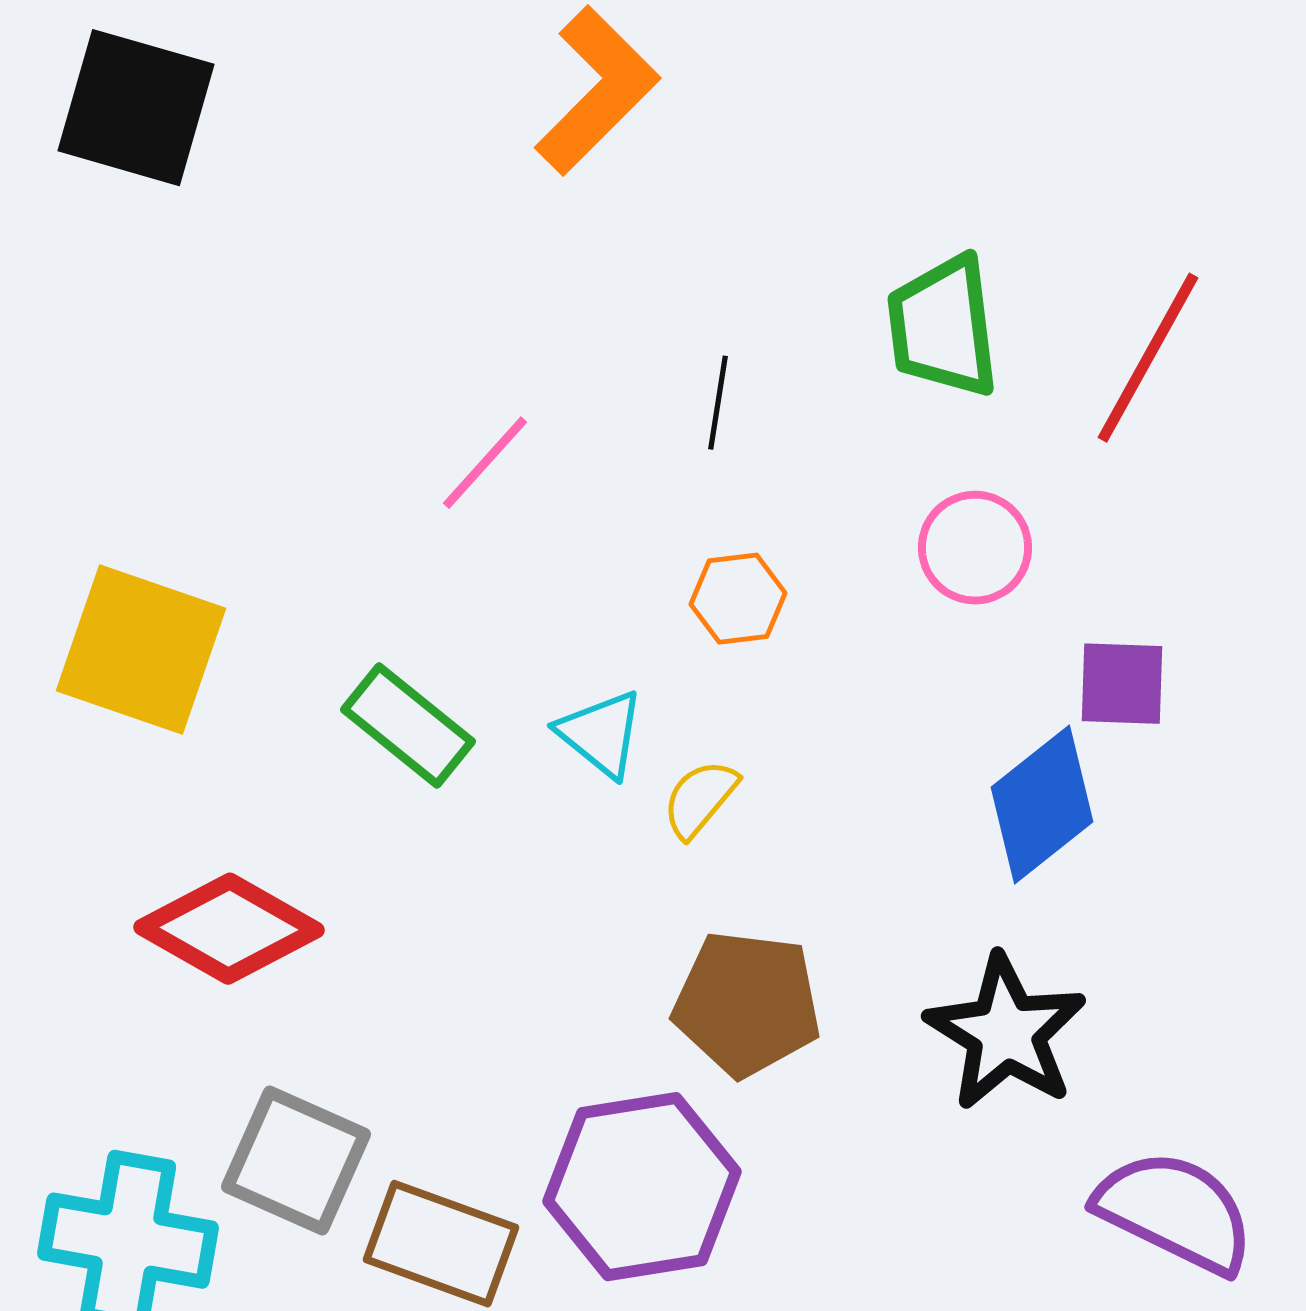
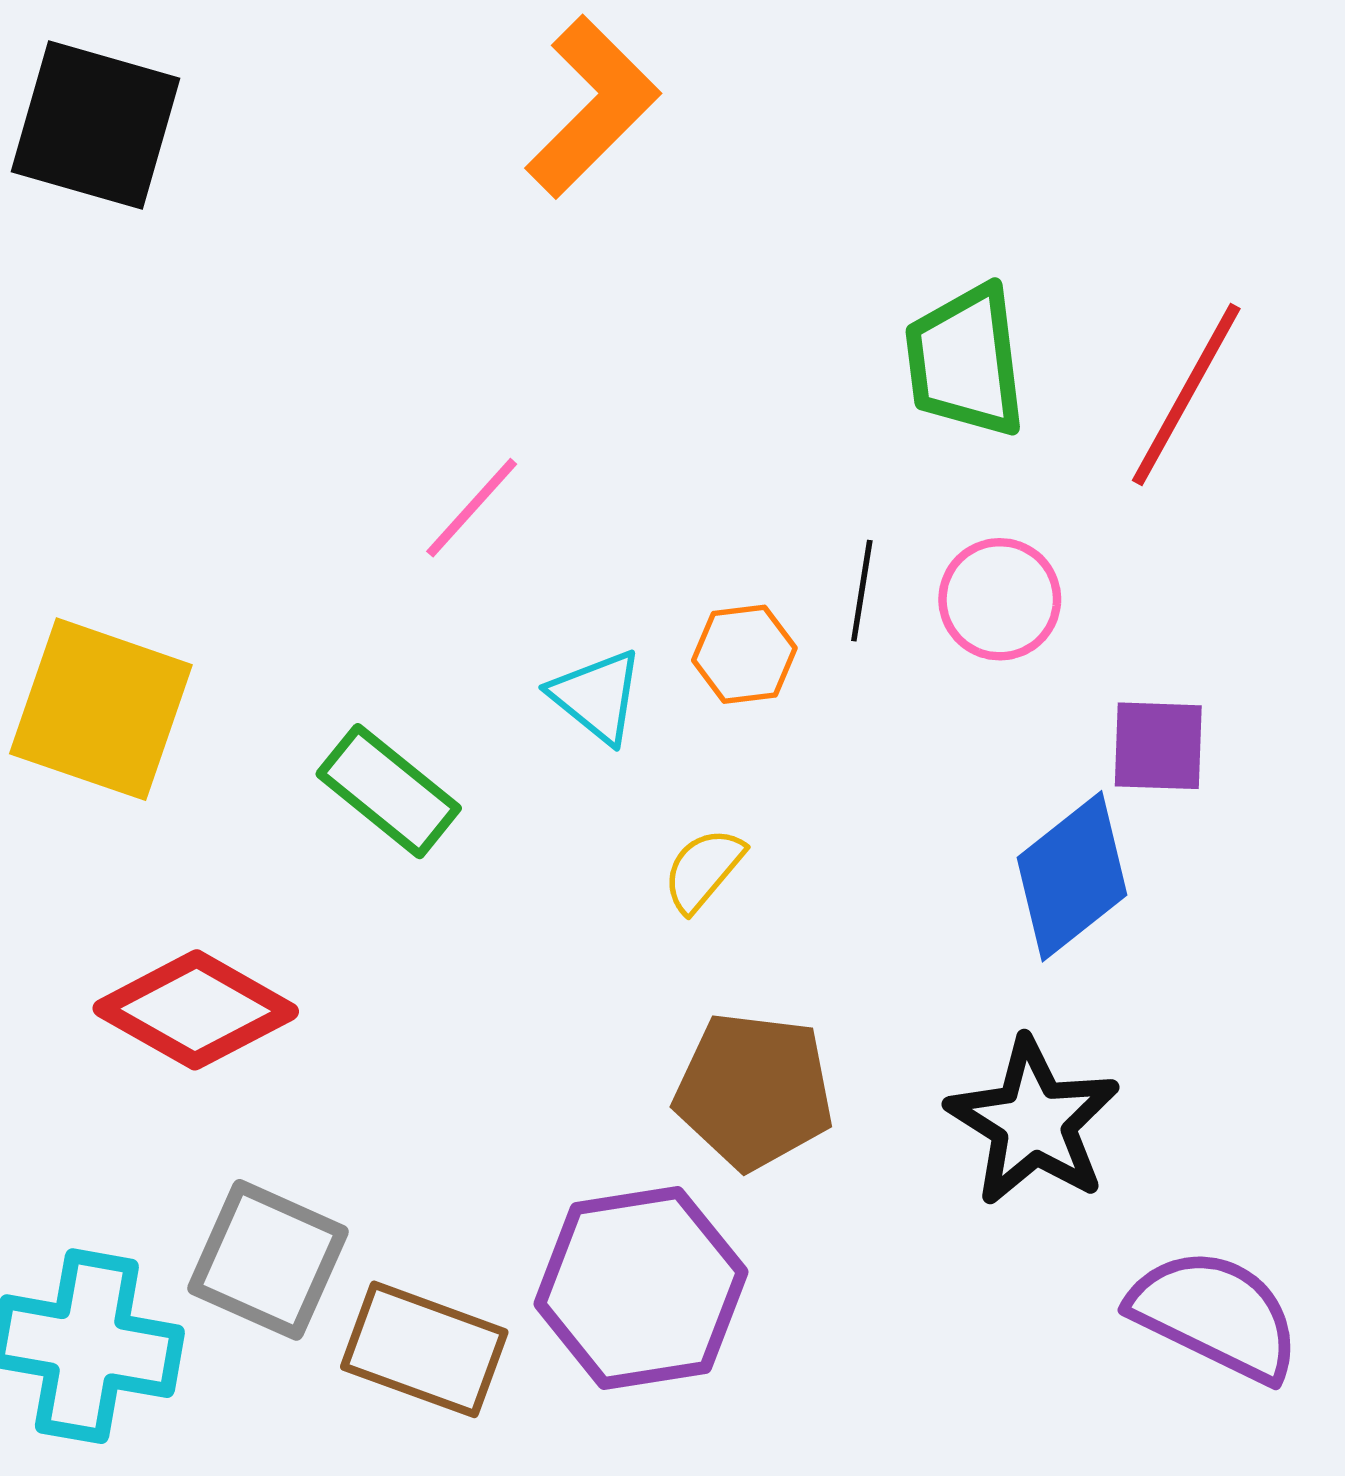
black line: (718, 403) -> (862, 591), moved
cyan triangle: (601, 734) -> (597, 696), moved

